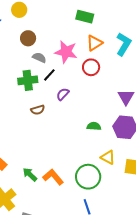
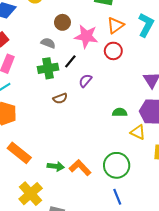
brown circle: (28, 38) -> (62, 22), moved
gray semicircle: (39, 58) -> (48, 43), moved
yellow triangle: (108, 157) -> (138, 132), moved
green arrow: (30, 174) -> (56, 166), turned 147

